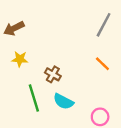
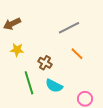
gray line: (104, 25) -> (69, 28), moved, turned 35
orange line: (102, 64) -> (77, 54), moved

